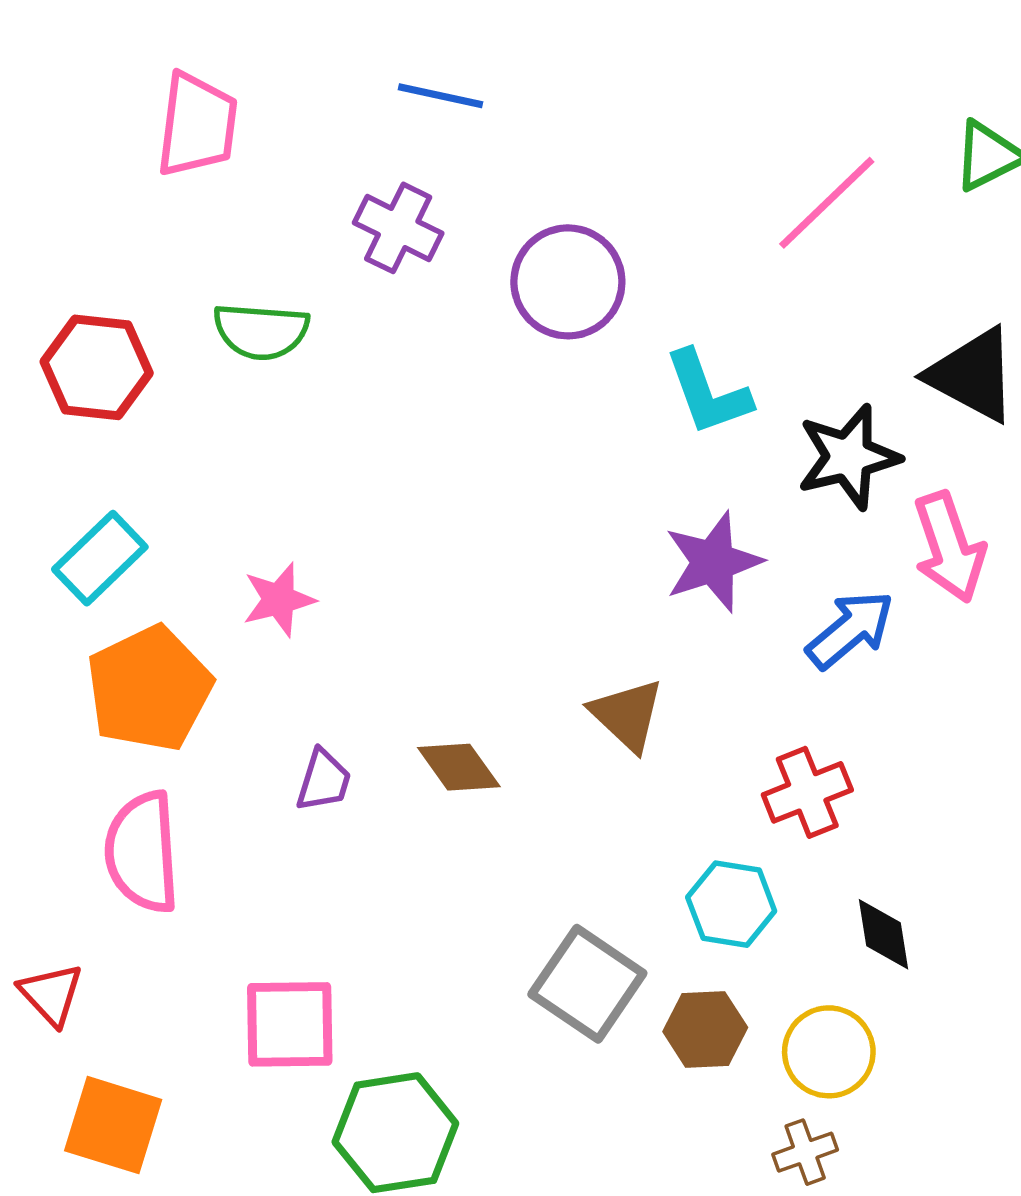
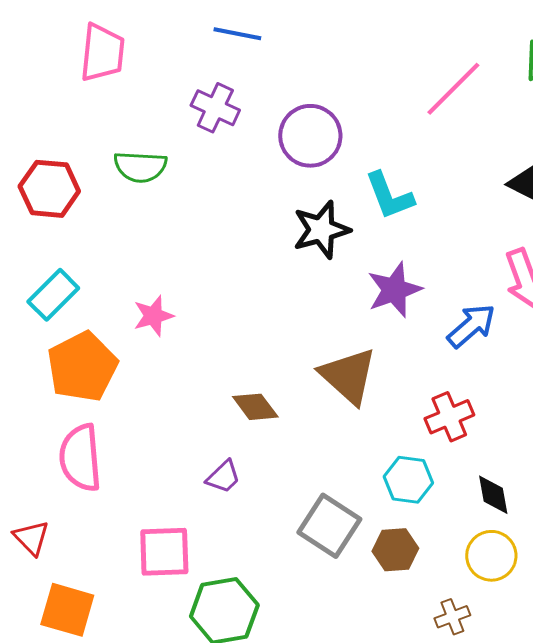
black star: (848, 457) -> (321, 230), moved
brown triangle: (627, 715) -> (348, 376), size x1.4
purple trapezoid: (324, 780) -> (223, 477), moved, turned 30
yellow circle: (829, 1052) -> (491, 556), moved

